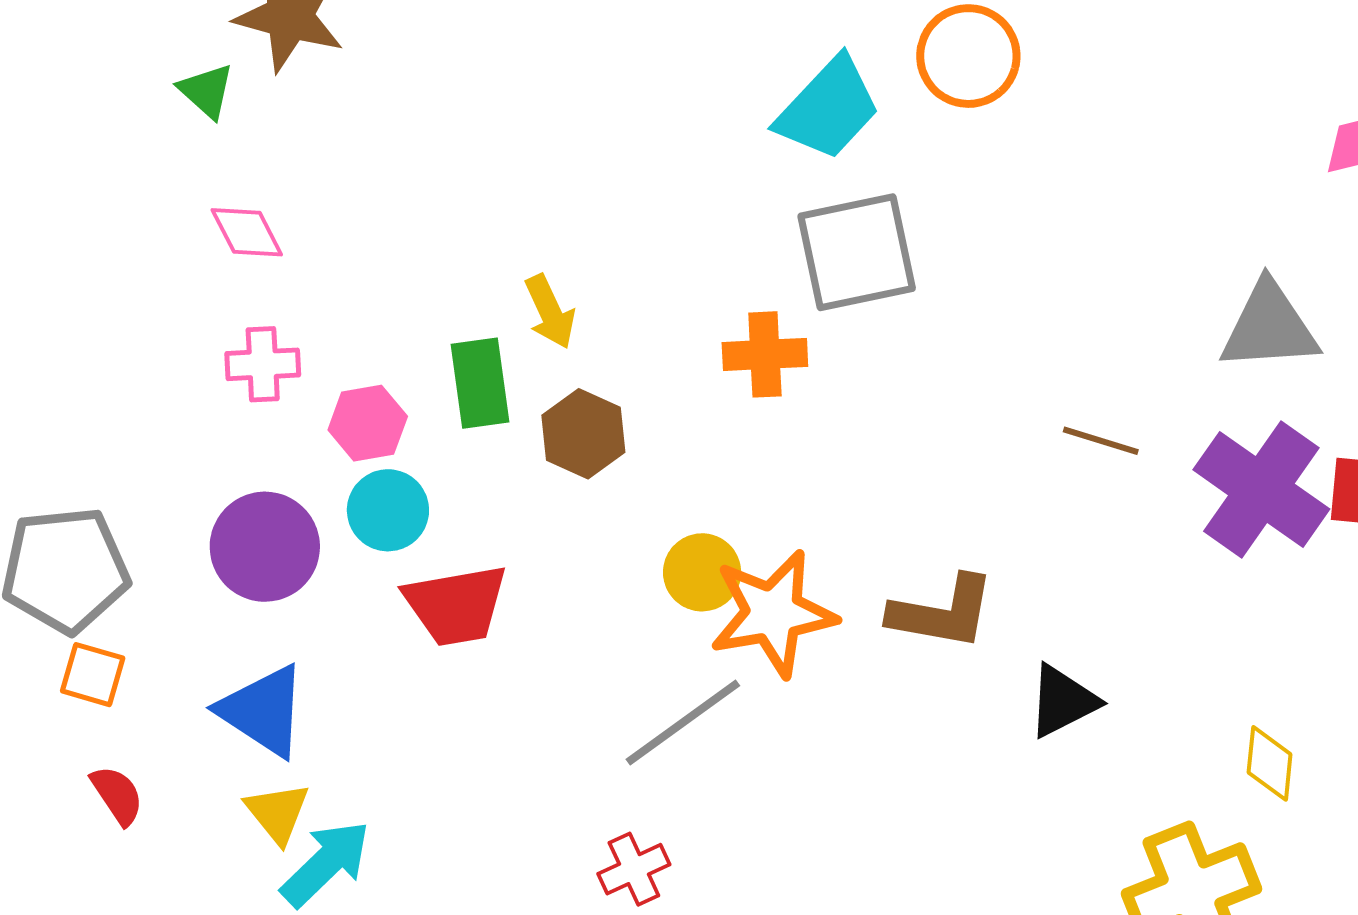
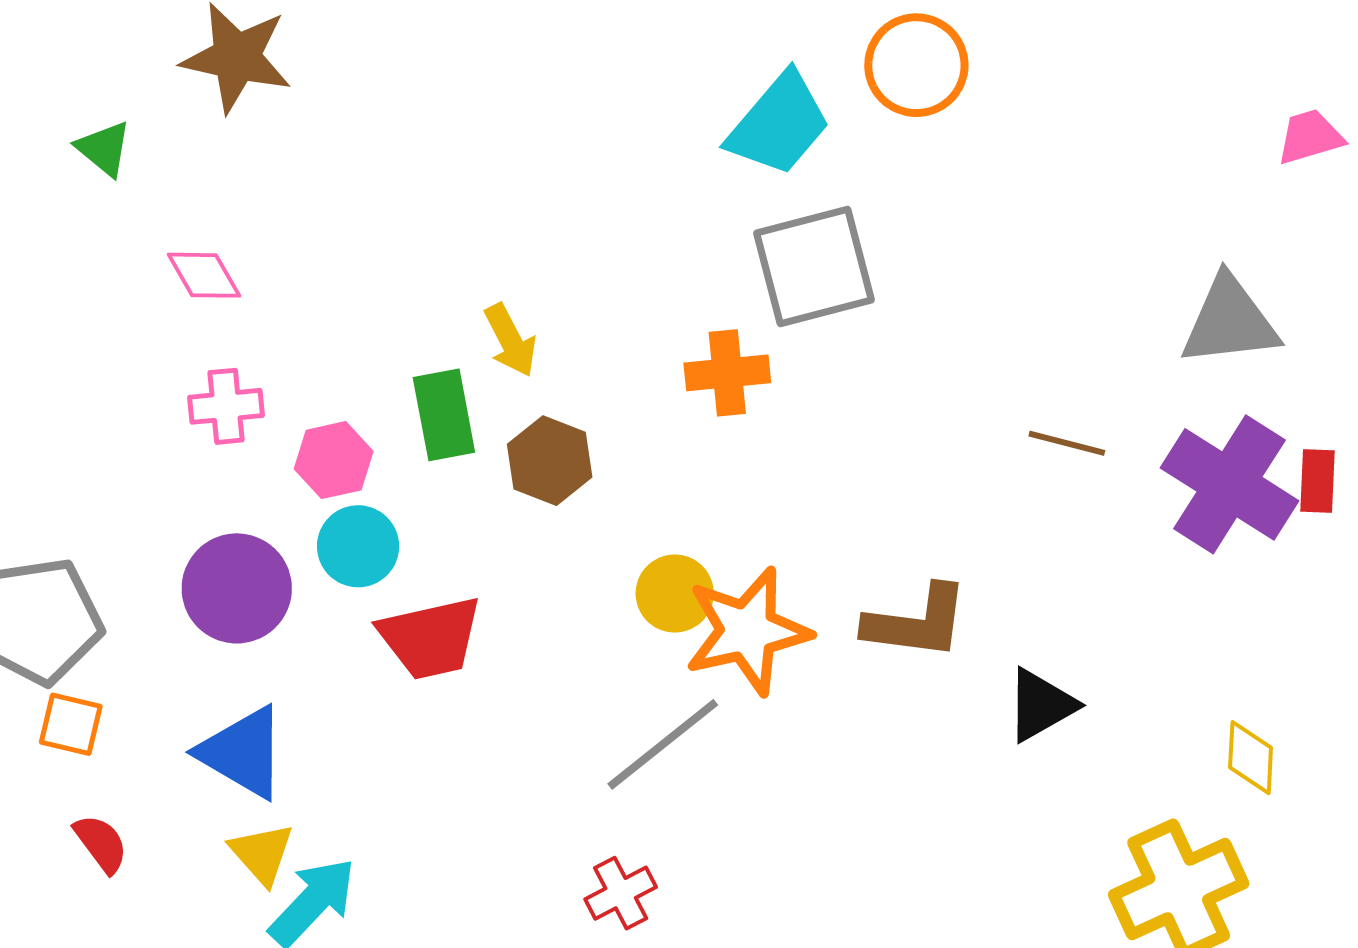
green triangle: (206, 91) -> (104, 148), moved

